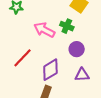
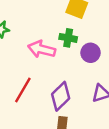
purple circle: (77, 49) -> (91, 53), moved

